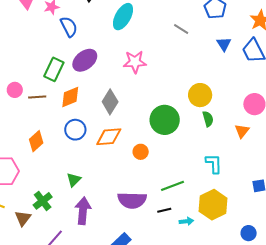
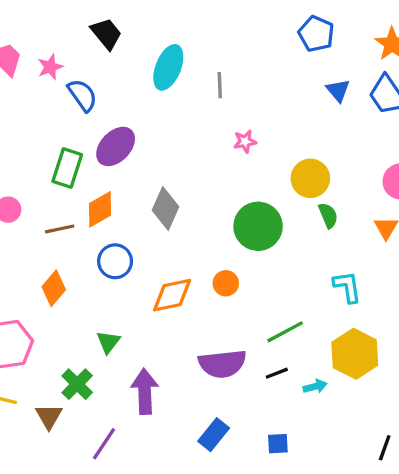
gray line: (181, 29) -> (220, 85), moved, turned 63
pink star: (135, 62) -> (245, 141), moved, size x0.6
brown line: (37, 97) -> (60, 229), moved
orange diamond: (109, 137) -> (172, 295), moved
green triangle: (74, 180) -> (108, 342), moved

